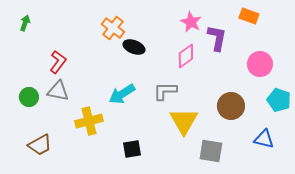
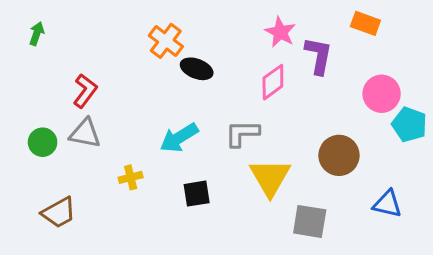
cyan pentagon: (279, 100) -> (409, 125), moved
yellow cross: (89, 121) -> (131, 177), size x0.6
black square: (132, 149) -> (197, 194), moved

